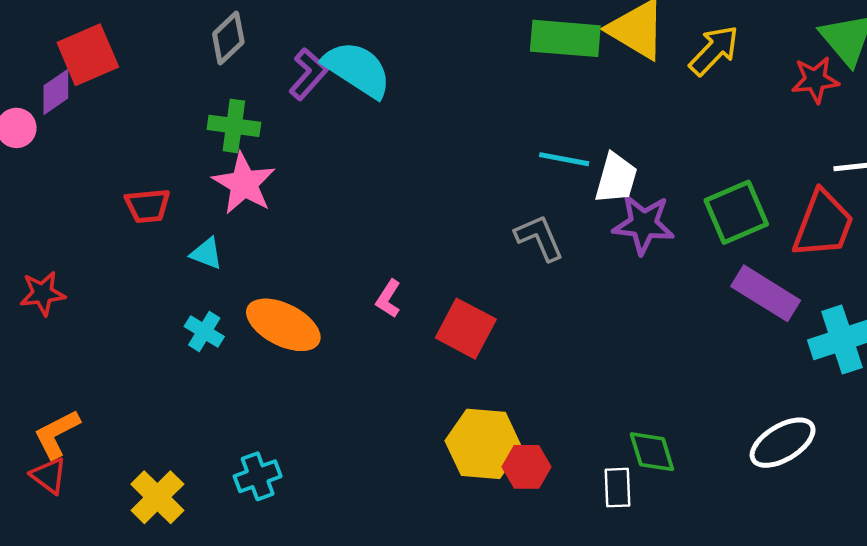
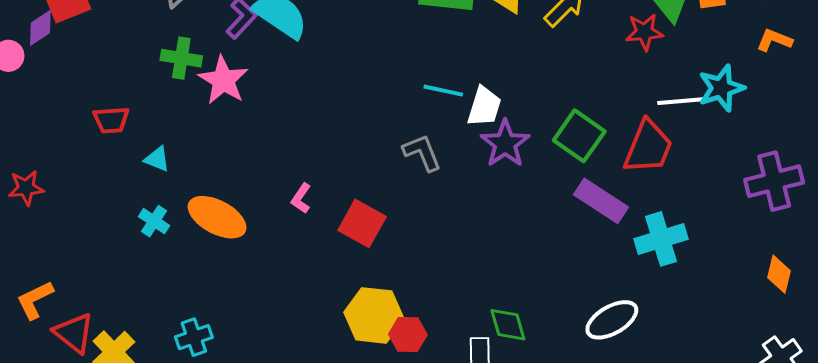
pink star: (244, 184) -> (223, 80), moved
green square: (736, 212) -> (579, 136), turned -33
purple star: (643, 224) -> (505, 144), turned 30
red triangle: (49, 476) -> (74, 333), moved, size x1.4

